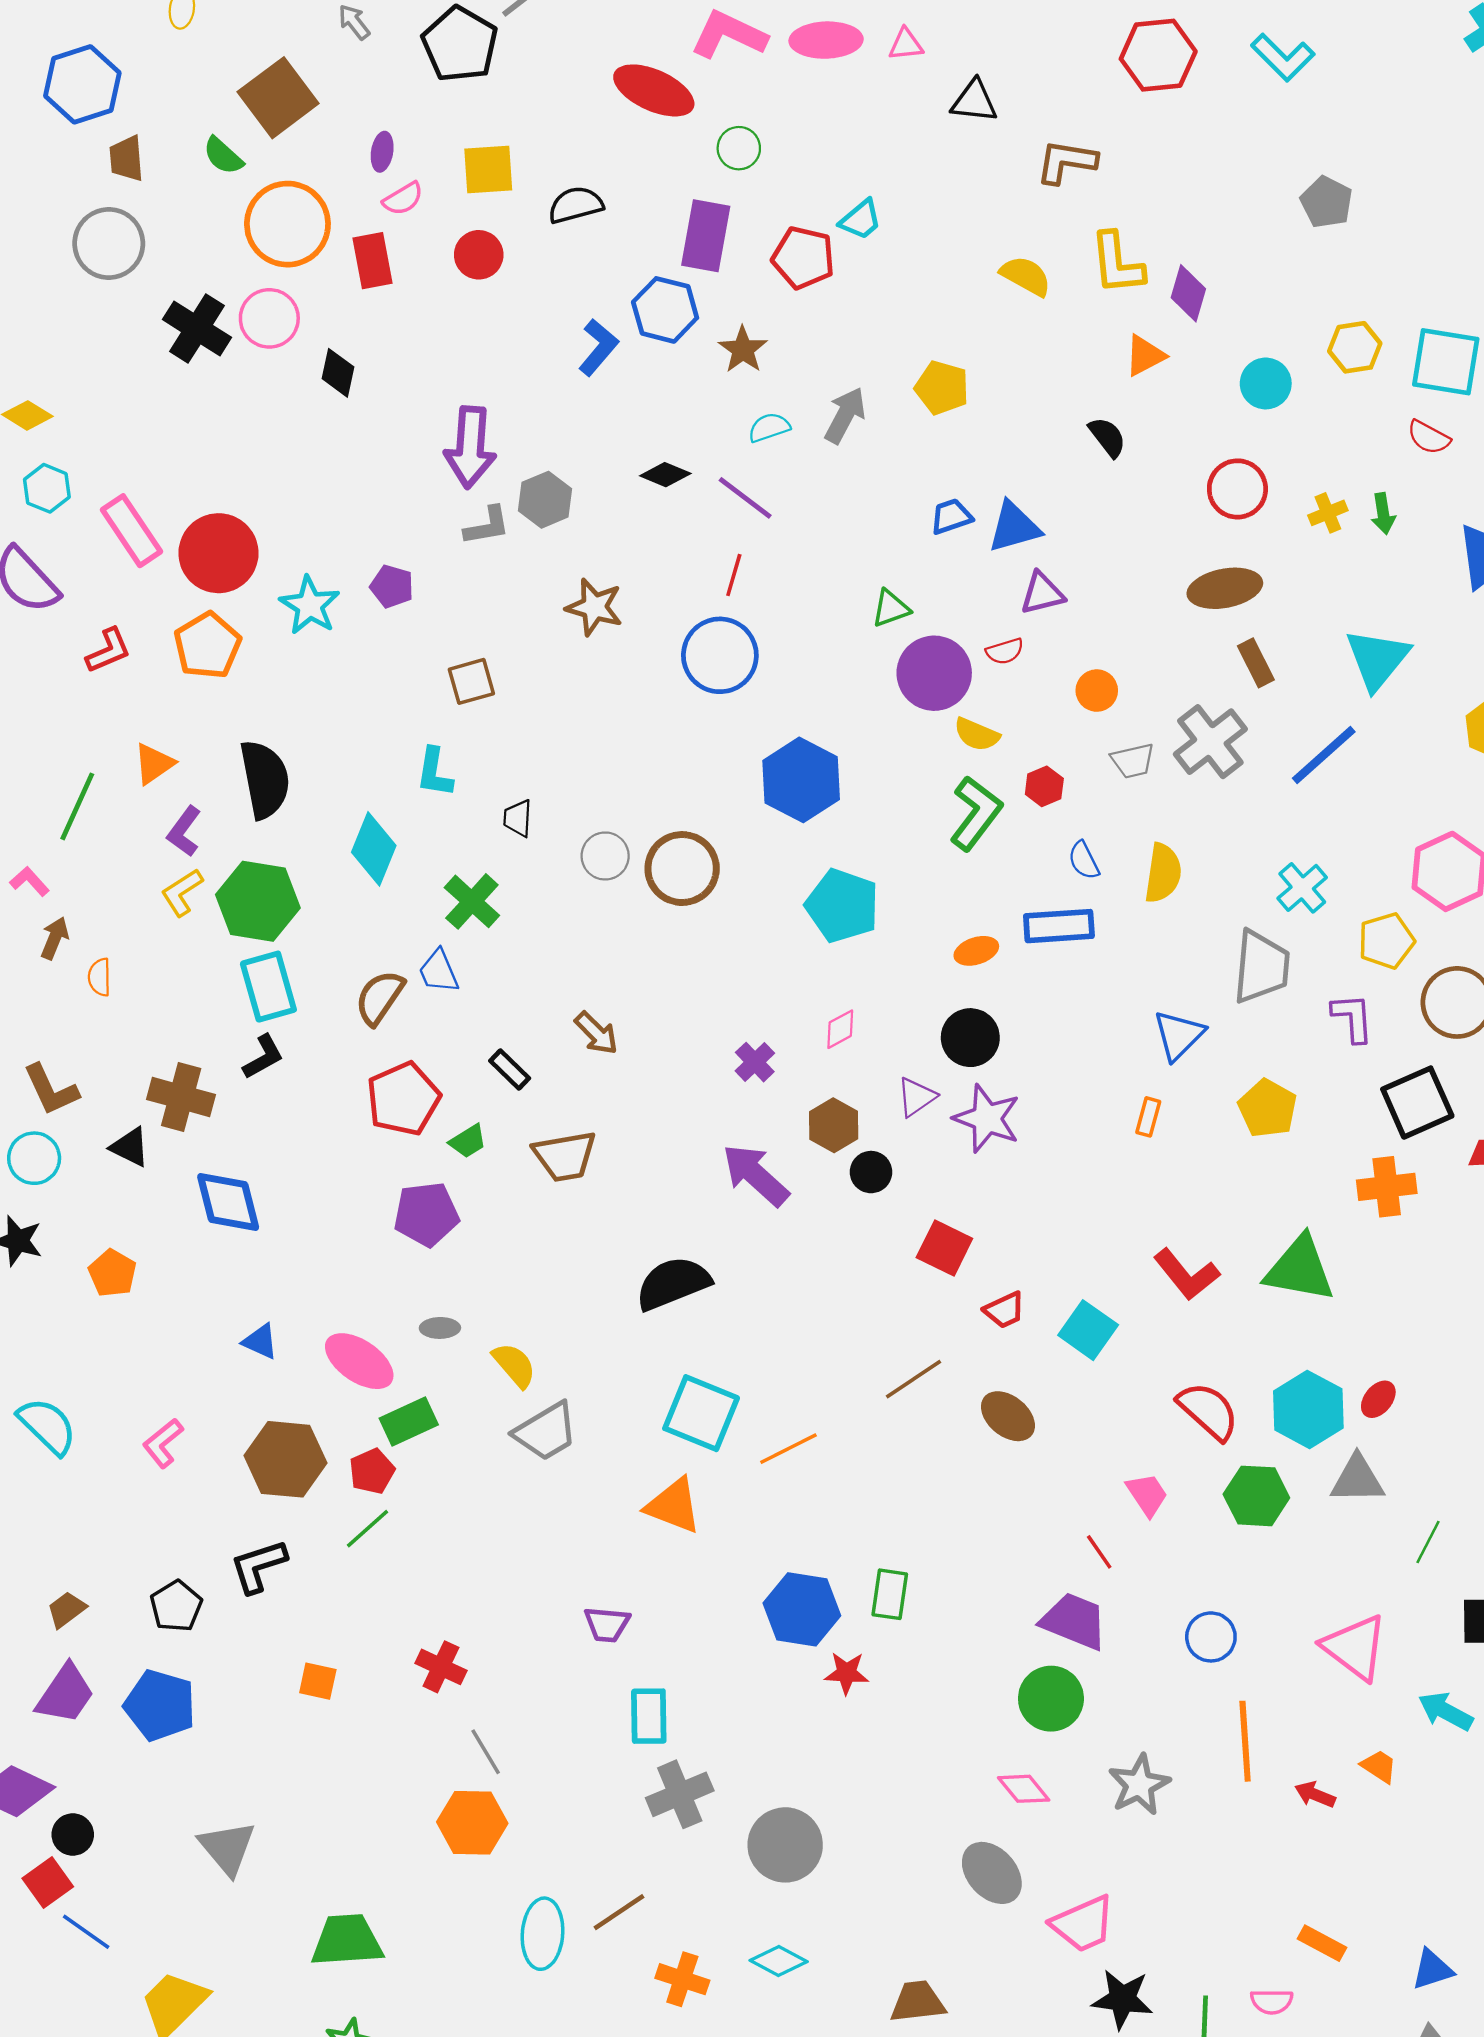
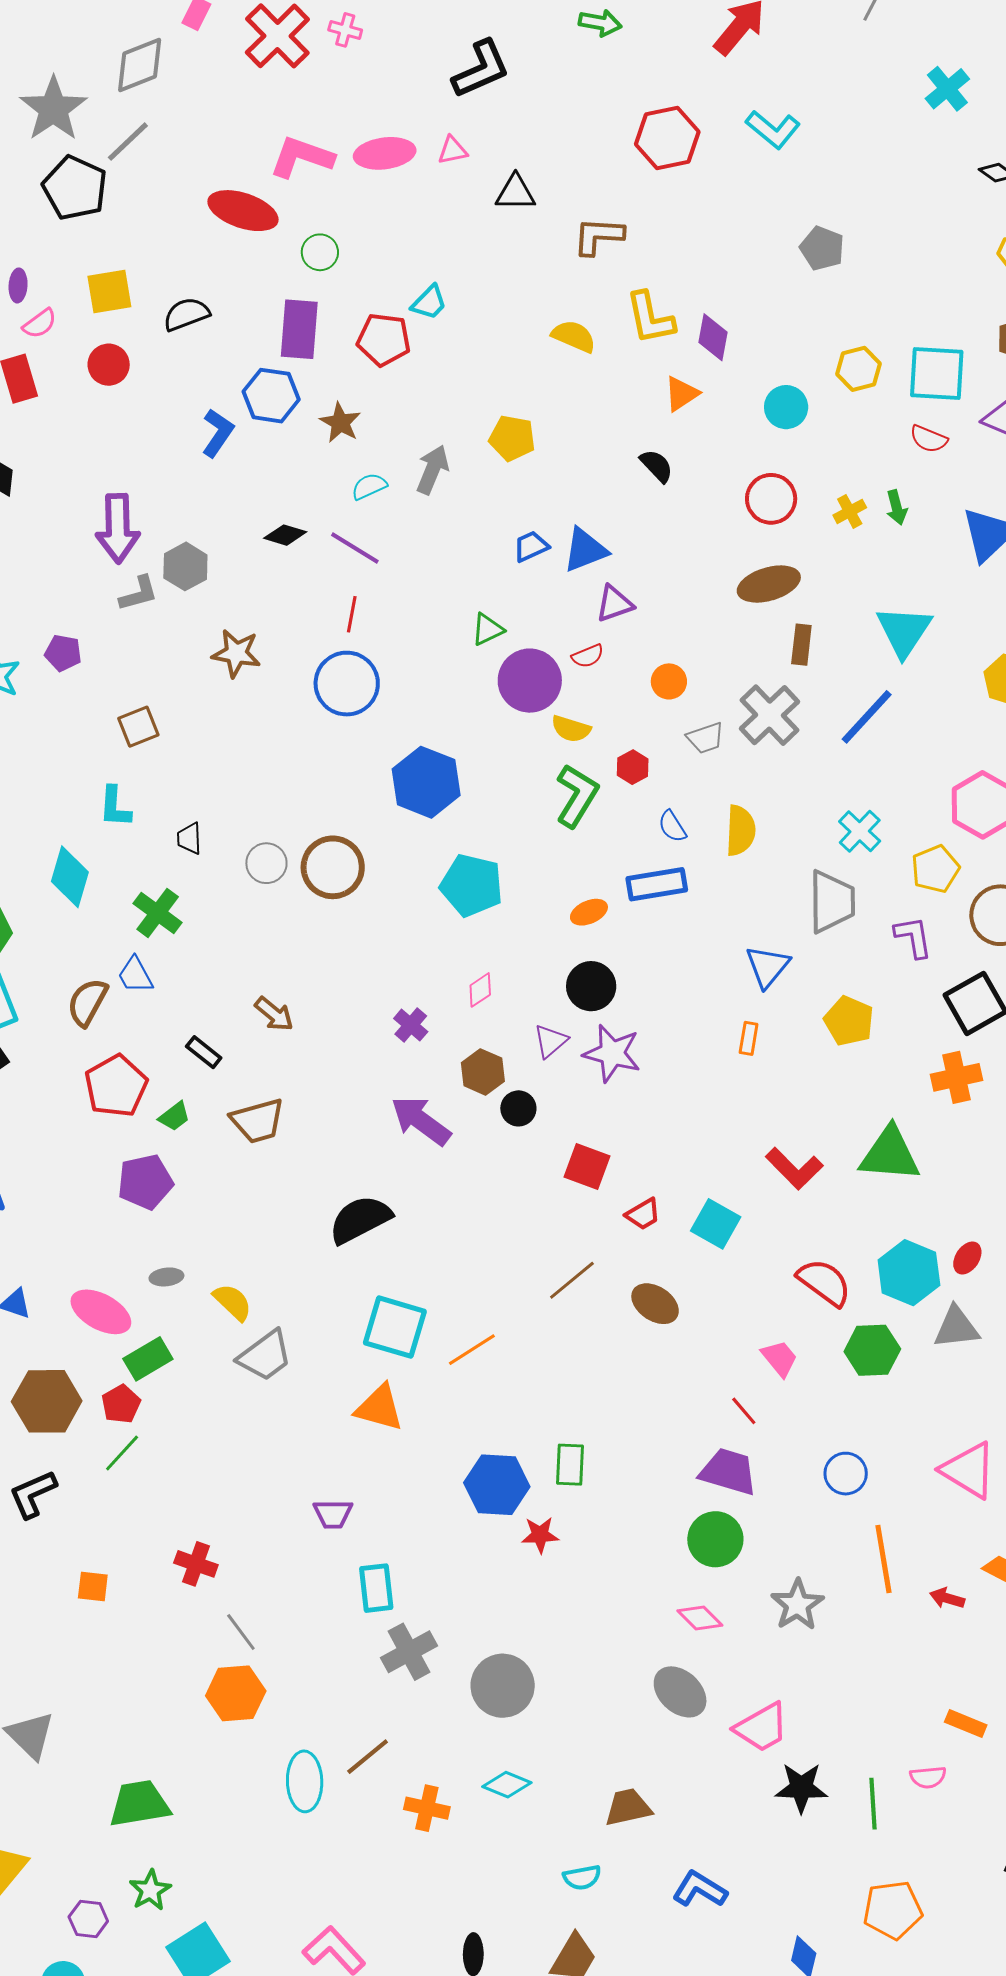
brown rectangle: (1256, 663) -> (801, 645), turned 39

